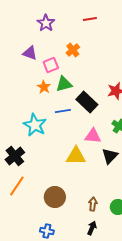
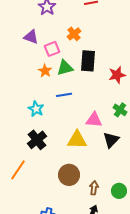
black rectangle: (87, 102) -> (88, 61), moved, turned 50
cyan star: (35, 125) -> (36, 109), size x0.7
black cross: (15, 156) -> (37, 140), moved
brown circle: (55, 197) -> (69, 175), moved

